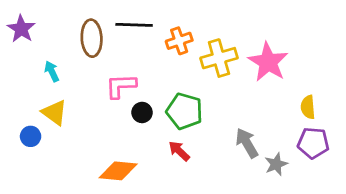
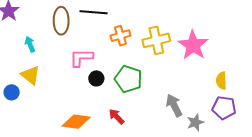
orange cross: (179, 41) -> (120, 36), moved
red arrow: (179, 151) -> (117, 117), moved

